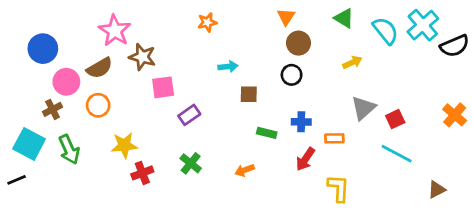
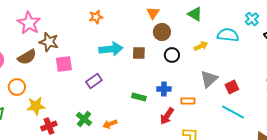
cyan cross: (423, 25) -> (252, 19), size x0.6
cyan semicircle: (386, 31) -> (228, 35), moved, turned -45
cyan arrow: (228, 67) -> (111, 49), size x1.6
brown semicircle: (99, 68) -> (27, 57), moved
black circle: (292, 75) -> (172, 55), moved
brown square: (249, 94) -> (139, 53), moved
orange circle: (98, 105) -> (17, 87), moved
purple rectangle: (189, 115) -> (94, 81), moved
orange arrow: (245, 170) -> (110, 124), moved

